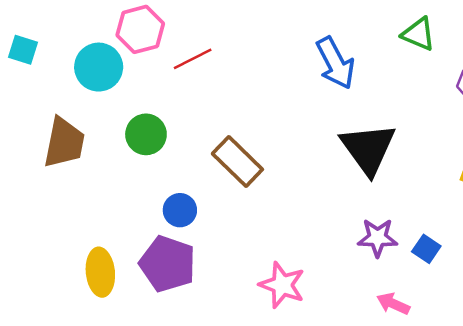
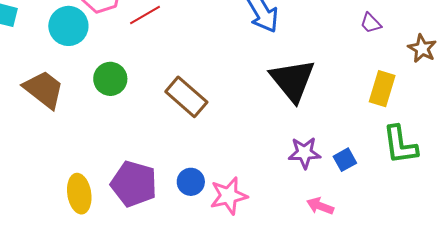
brown trapezoid: (64, 143) -> (44, 89), turned -60
blue circle: (180, 210) -> (191, 182), moved
blue square: (426, 249) -> (345, 160), turned 30
pink star: (282, 285) -> (229, 196), turned -30

